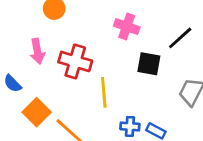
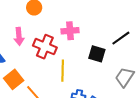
pink cross: (127, 26) -> (70, 31), moved, turned -30

